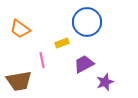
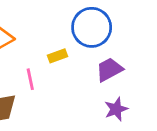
purple trapezoid: (84, 64) -> (109, 70), moved

